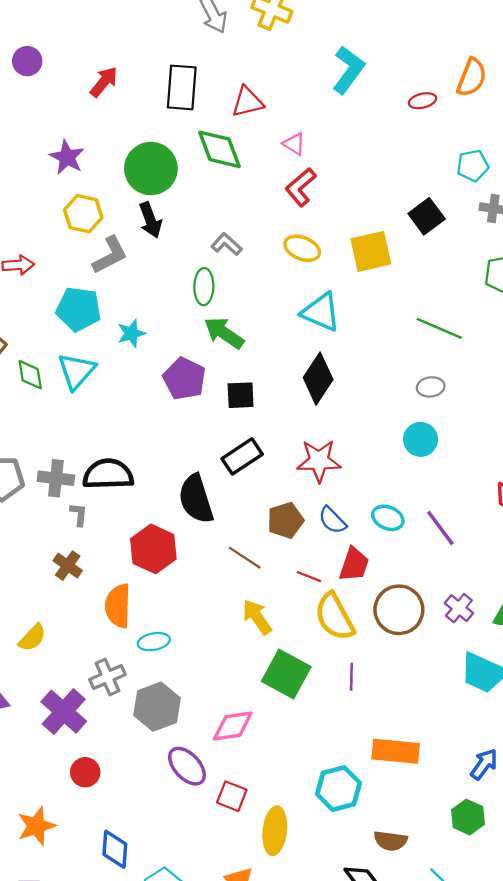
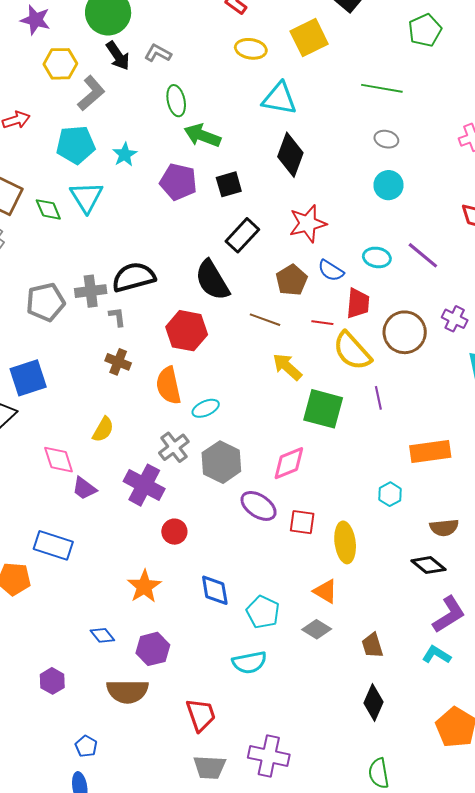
gray L-shape: (227, 244) -> (158, 53), moved
gray ellipse: (431, 387) -> (386, 139), turned 35
cyan hexagon: (338, 789) -> (390, 494), size x0.6

